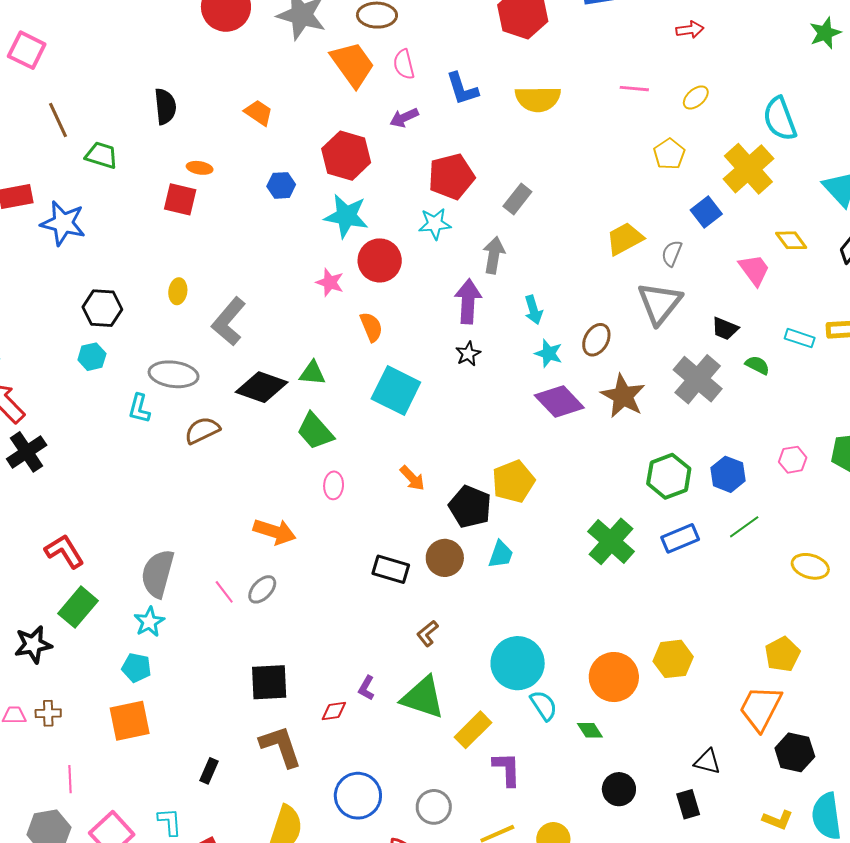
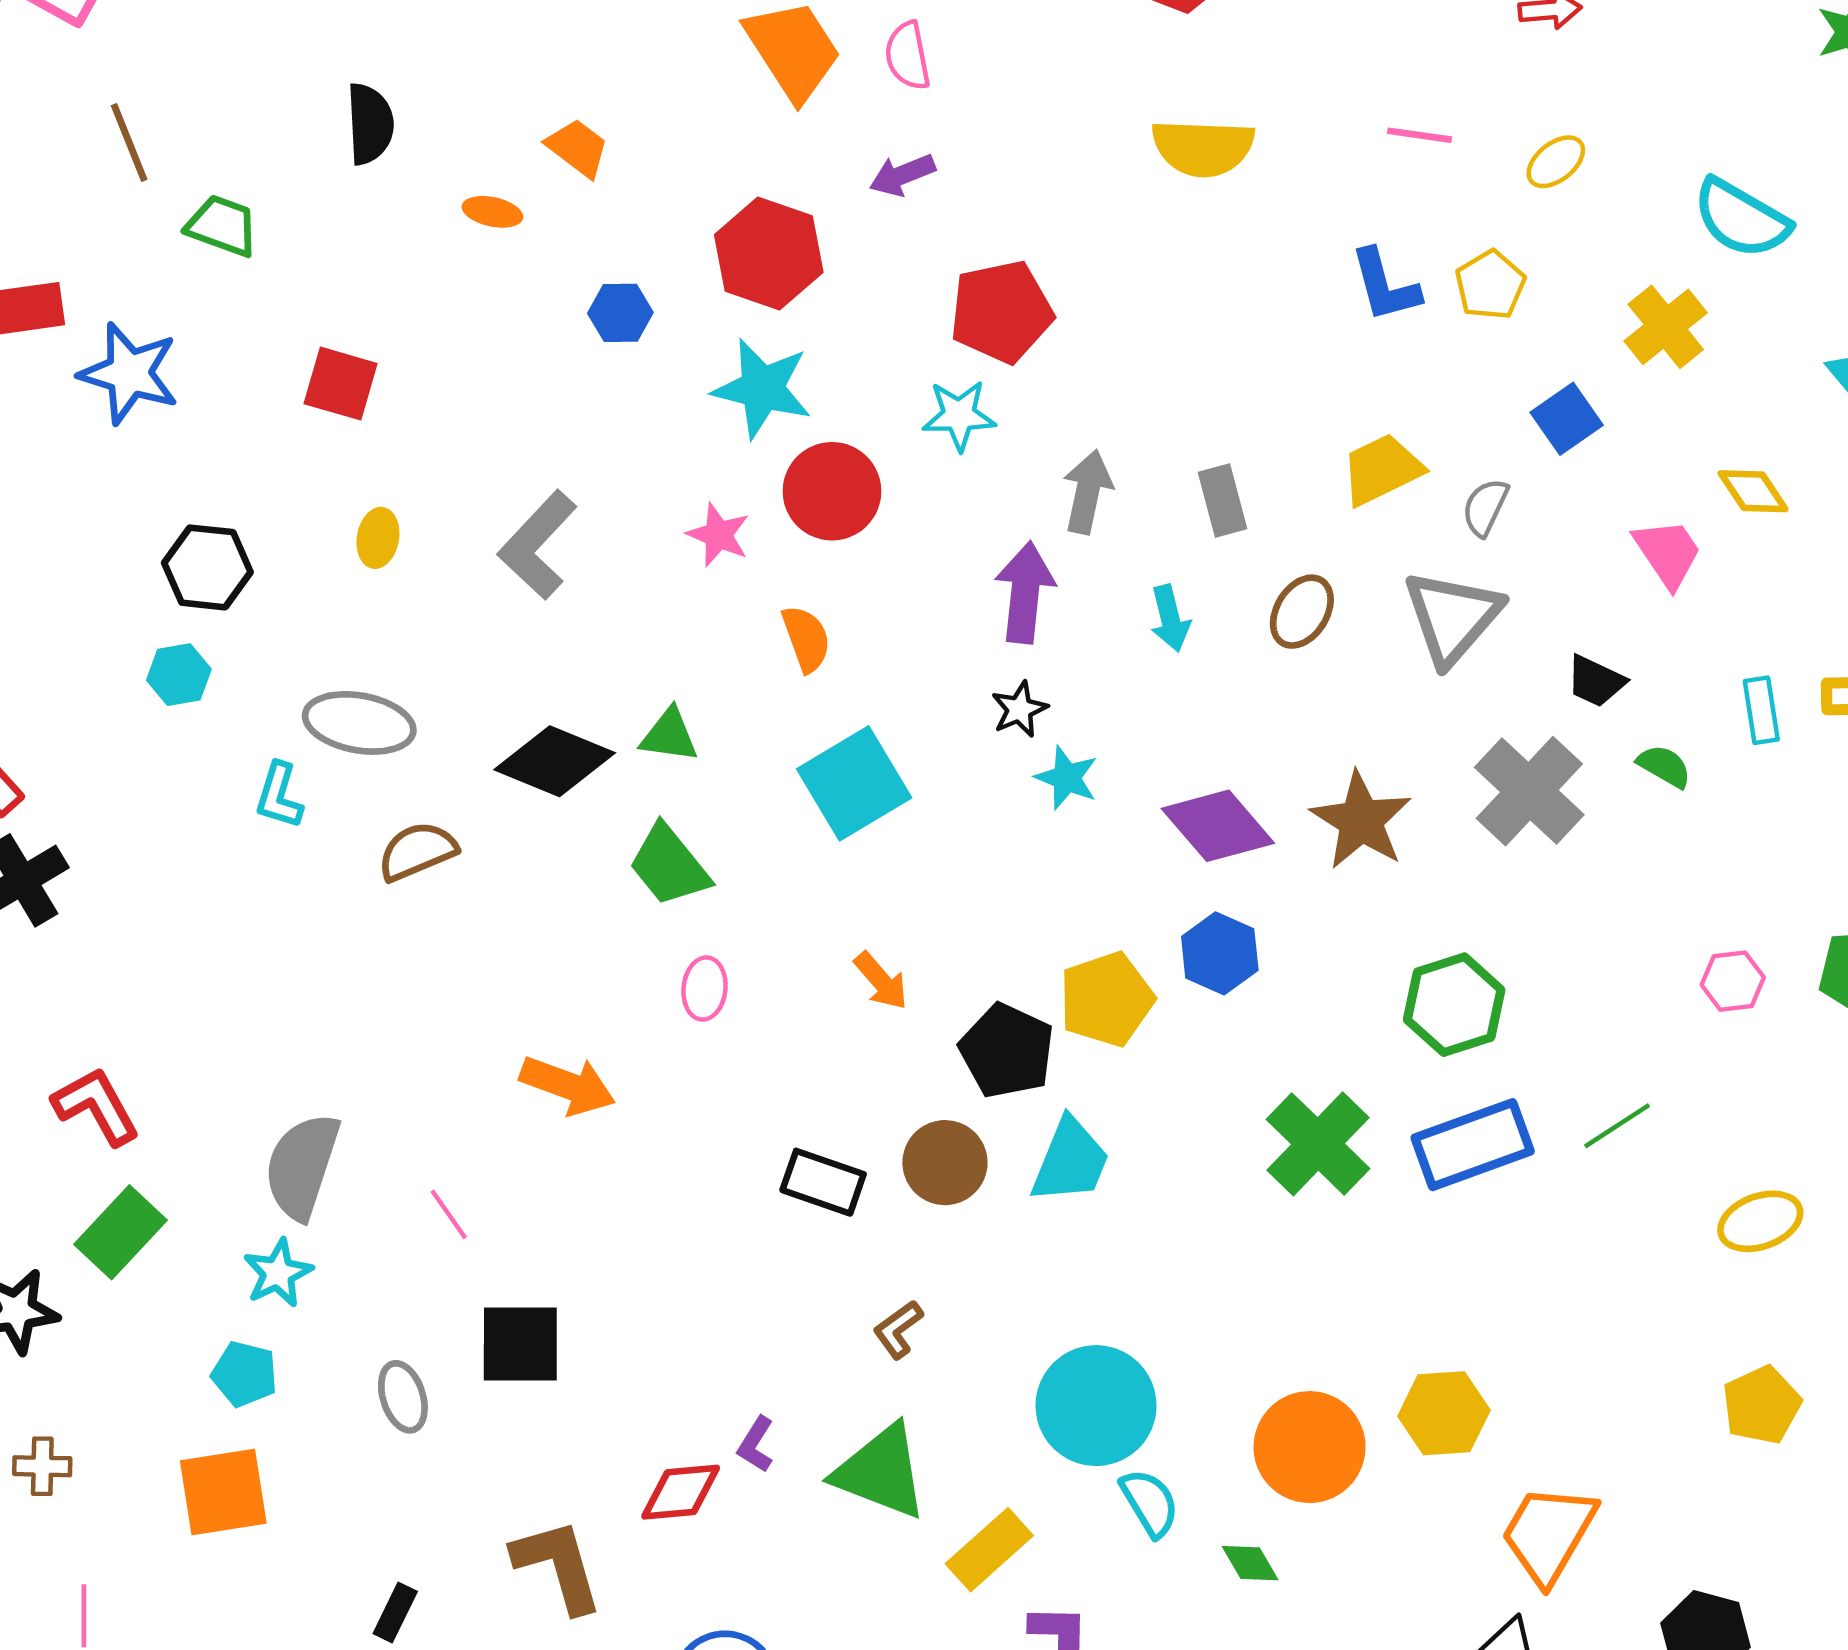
blue L-shape: (462, 89) -> (1385, 285), moved
cyan semicircle: (780, 119) -> (1741, 219), turned -42
orange ellipse: (200, 168) -> (492, 212), moved
yellow cross: (748, 169) -> (1666, 327), size x0.7
red square: (180, 199) -> (341, 384), moved
gray rectangle: (517, 199) -> (1223, 500), moved, turned -56
gray L-shape: (229, 322) -> (538, 545), moved
cyan rectangle: (800, 338) -> (1761, 710), turned 60
brown ellipse: (596, 340) -> (1302, 612), moved
cyan star: (549, 353) -> (1067, 778), moved
cyan square: (396, 390) -> (854, 783), turned 30
blue hexagon: (728, 474) -> (1220, 953), moved
blue rectangle: (680, 538) -> (1473, 1145), size x1.4
cyan trapezoid: (501, 554) -> (1070, 1161), size x1.4
yellow ellipse: (810, 566) -> (1760, 1221), turned -39
gray ellipse: (262, 589) -> (403, 1397), moved, turned -64
yellow pentagon: (782, 654) -> (1762, 1405), moved
black square: (269, 682) -> (520, 1344), moved
orange trapezoid: (760, 708) -> (1549, 1534), moved
red diamond: (334, 711) -> (681, 1492), size x1.4

